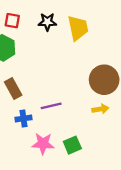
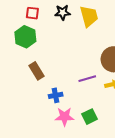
purple line: (51, 106) -> (87, 79), moved
blue cross: (24, 118) -> (56, 95), moved

